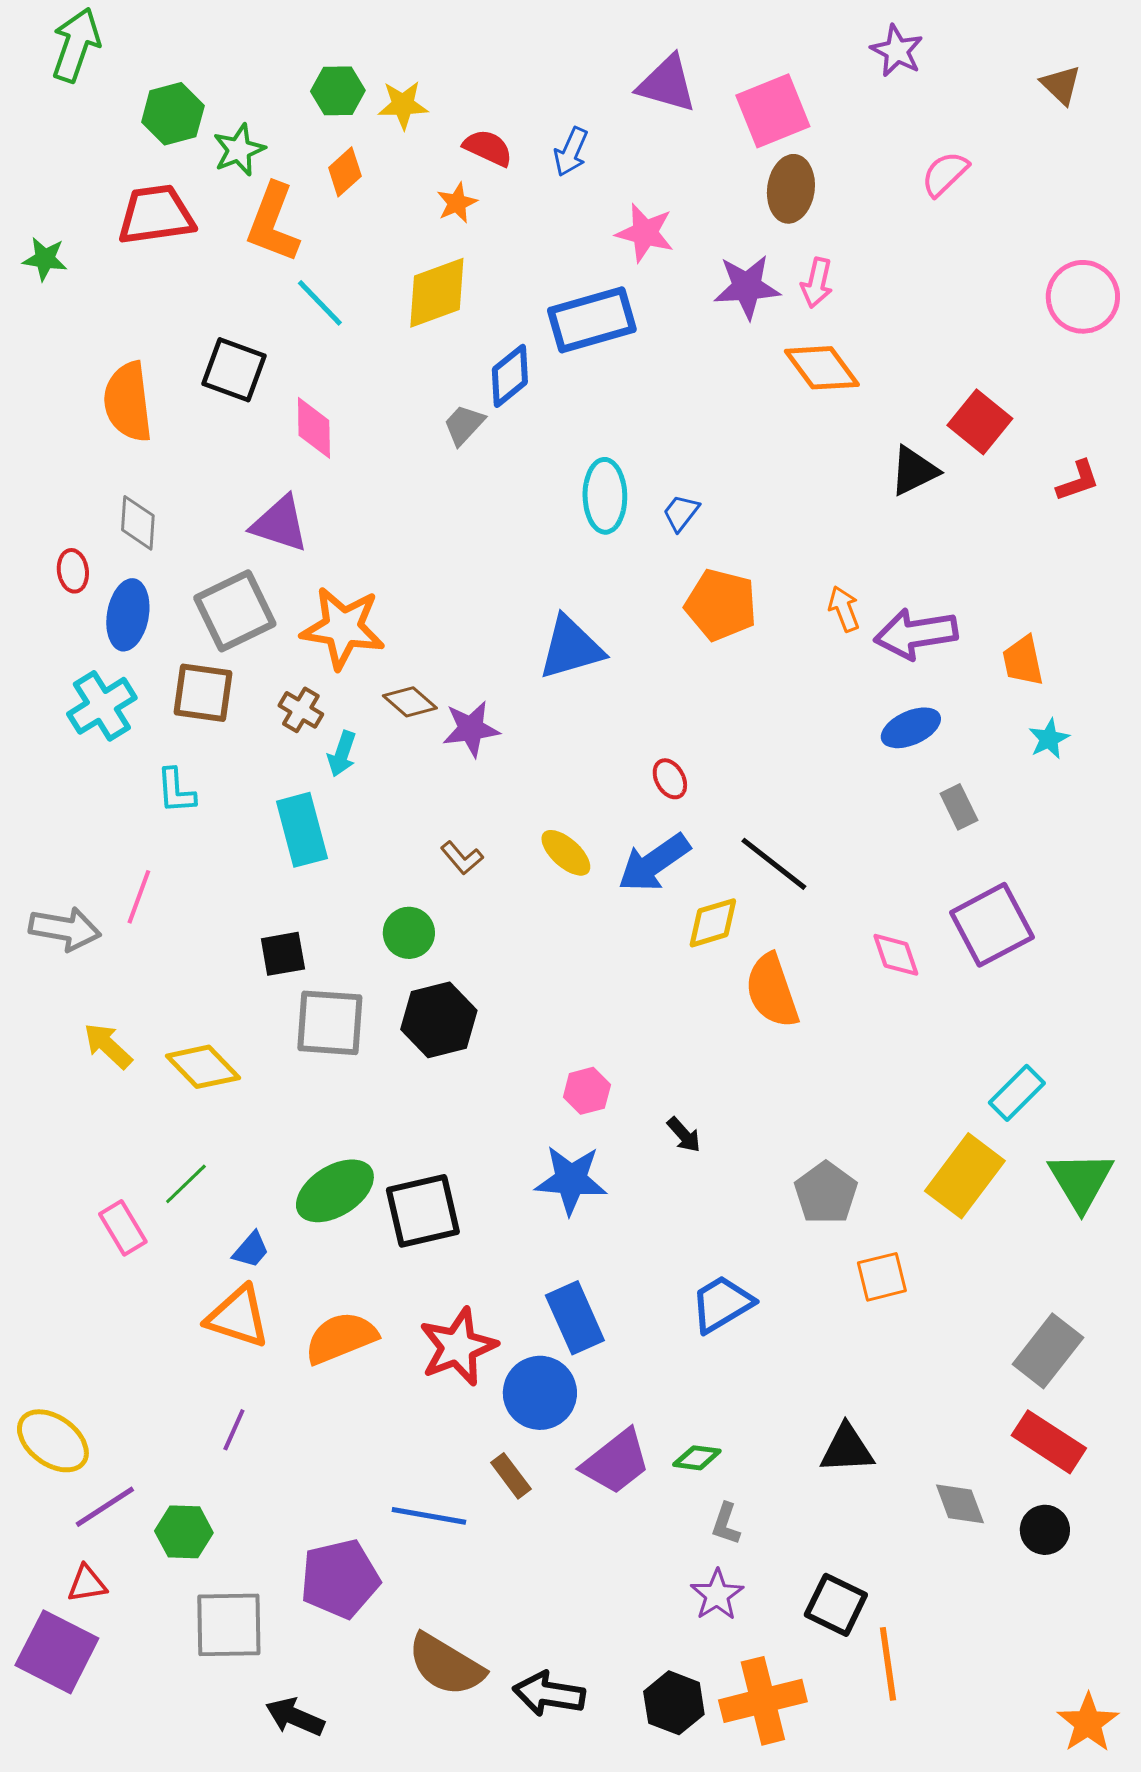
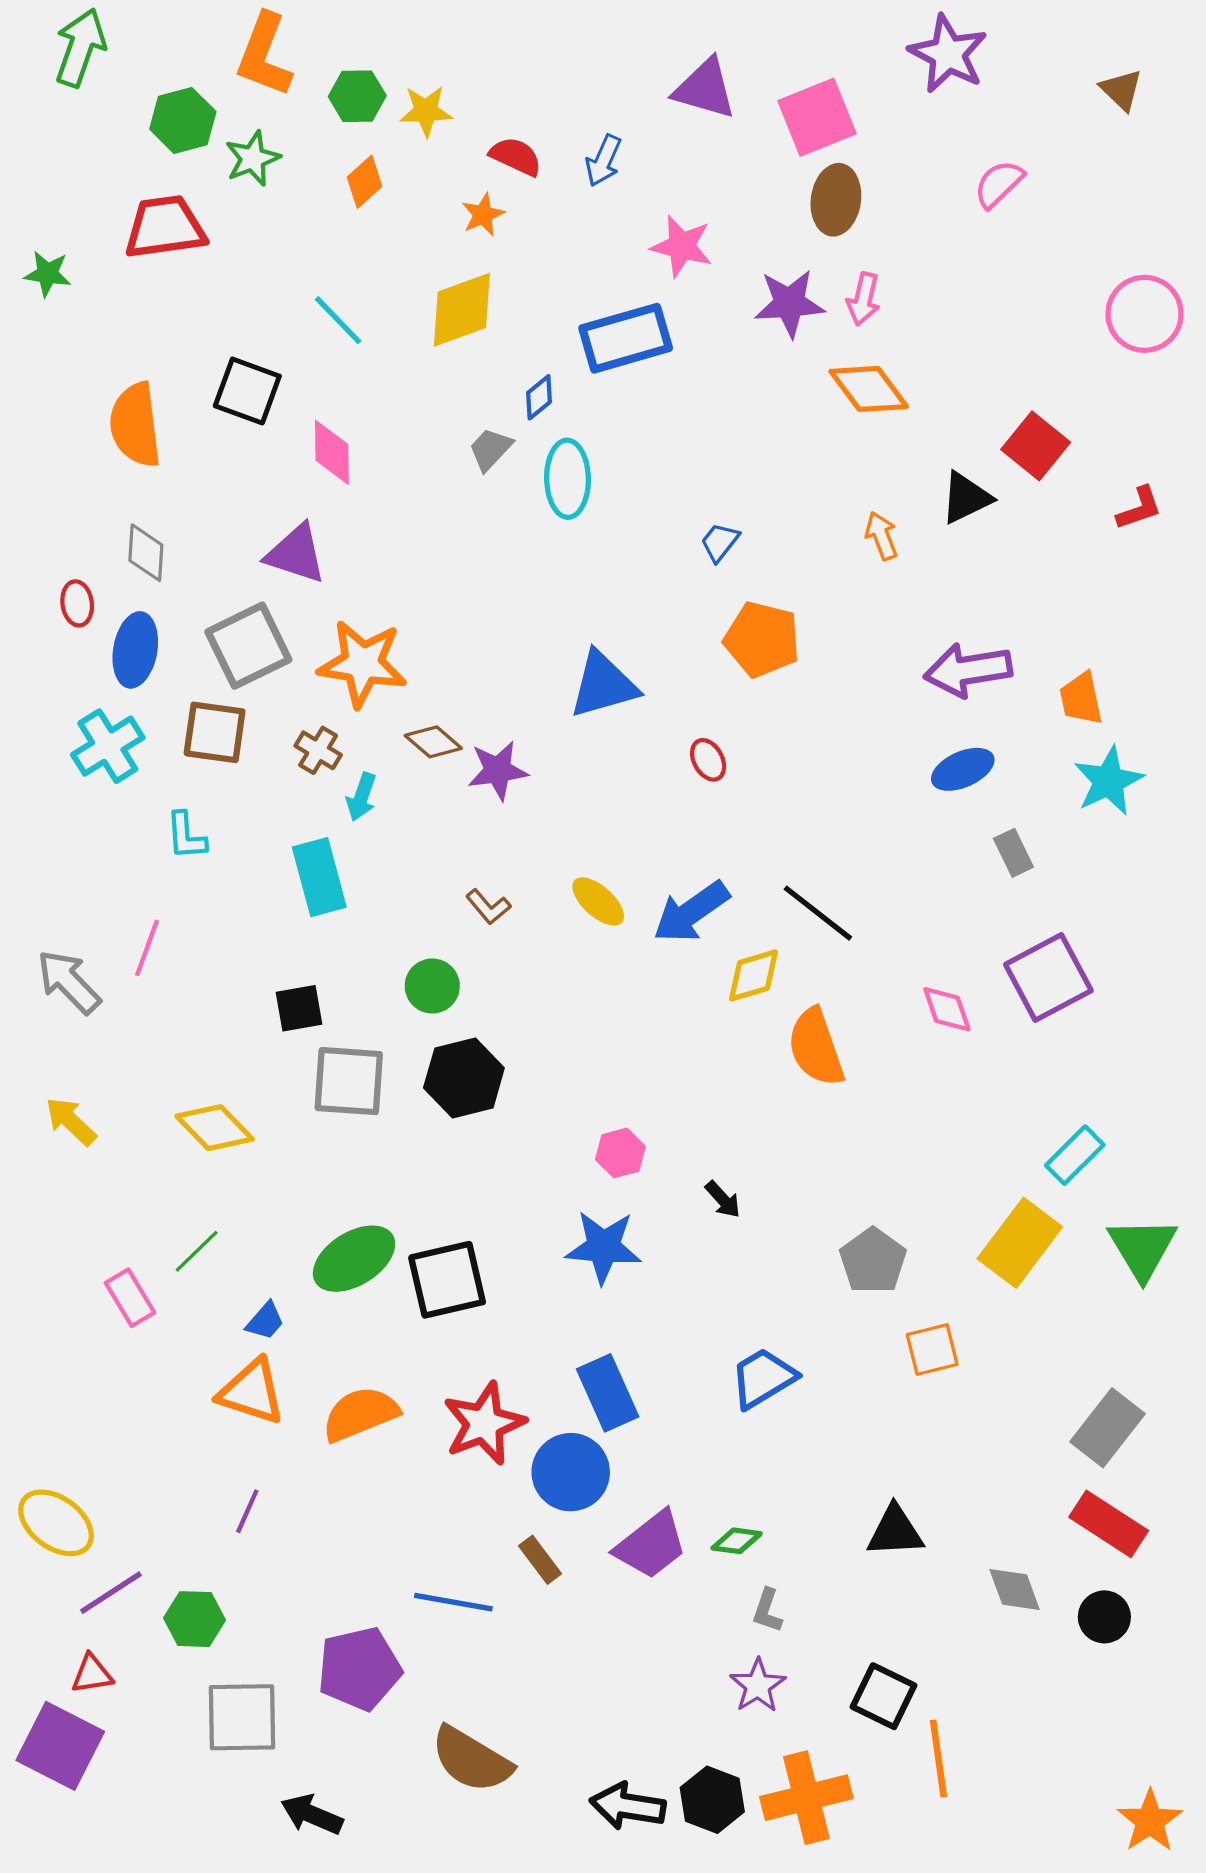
purple star: (897, 51) -> (948, 54), size x1.4
orange L-shape: (273, 223) -> (264, 55), moved
blue diamond: (510, 376) -> (539, 397), size x0.7
cyan ellipse: (605, 496) -> (568, 479), moved
orange arrow: (844, 609) -> (881, 536), moved
cyan star: (1049, 739) -> (1109, 781), size x1.6
red ellipse: (670, 779) -> (708, 760), moved
gray arrow: (65, 929) -> (69, 982), turned -144
yellow arrow: (108, 1046) -> (71, 1121), moved
black arrow: (549, 1694) -> (628, 1806), moved

